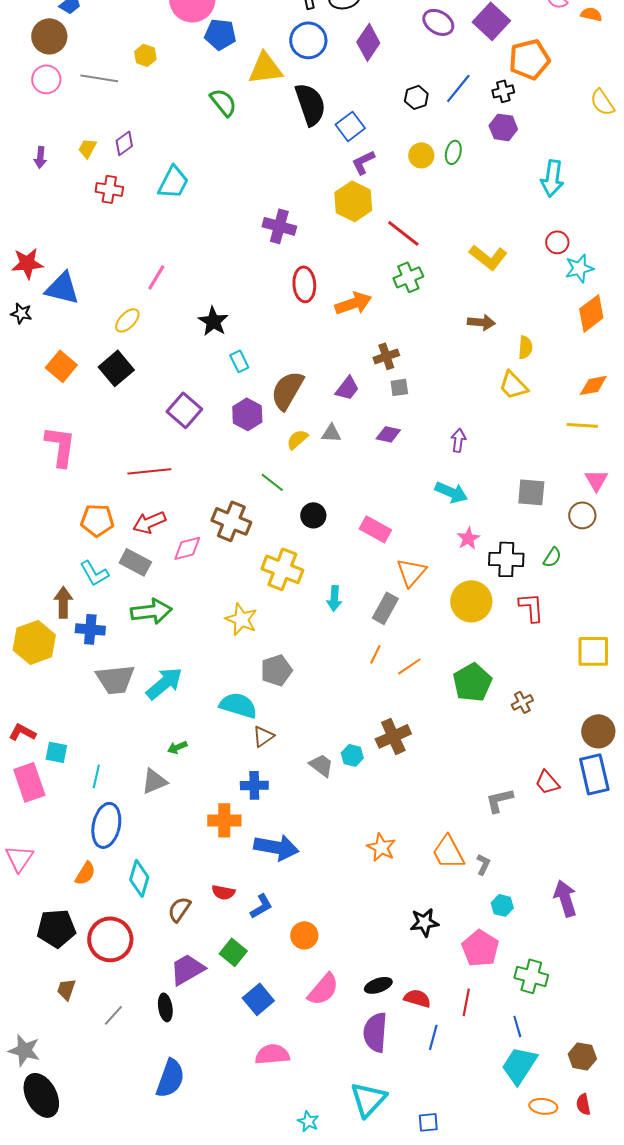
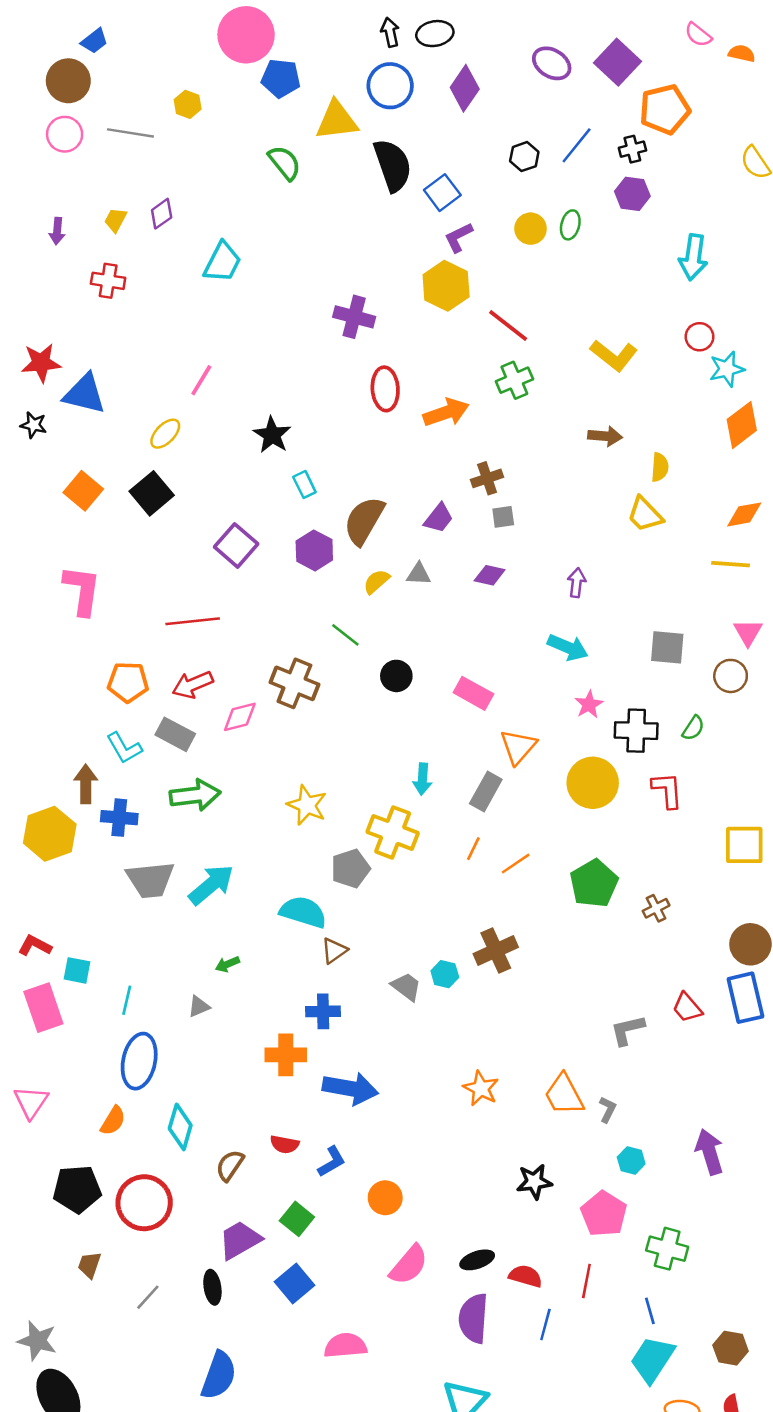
red cross: (109, 189) -> (108, 281), moved
yellow cross: (282, 569) -> (393, 832), moved
gray triangle: (154, 781) -> (199, 1006), size x0.7
blue square: (258, 999) -> (294, 1284), moved

